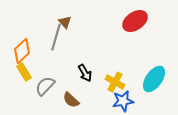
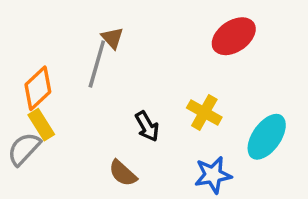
yellow cross: (115, 82) -> (204, 113), moved
gray semicircle: (45, 86) -> (24, 149), moved

